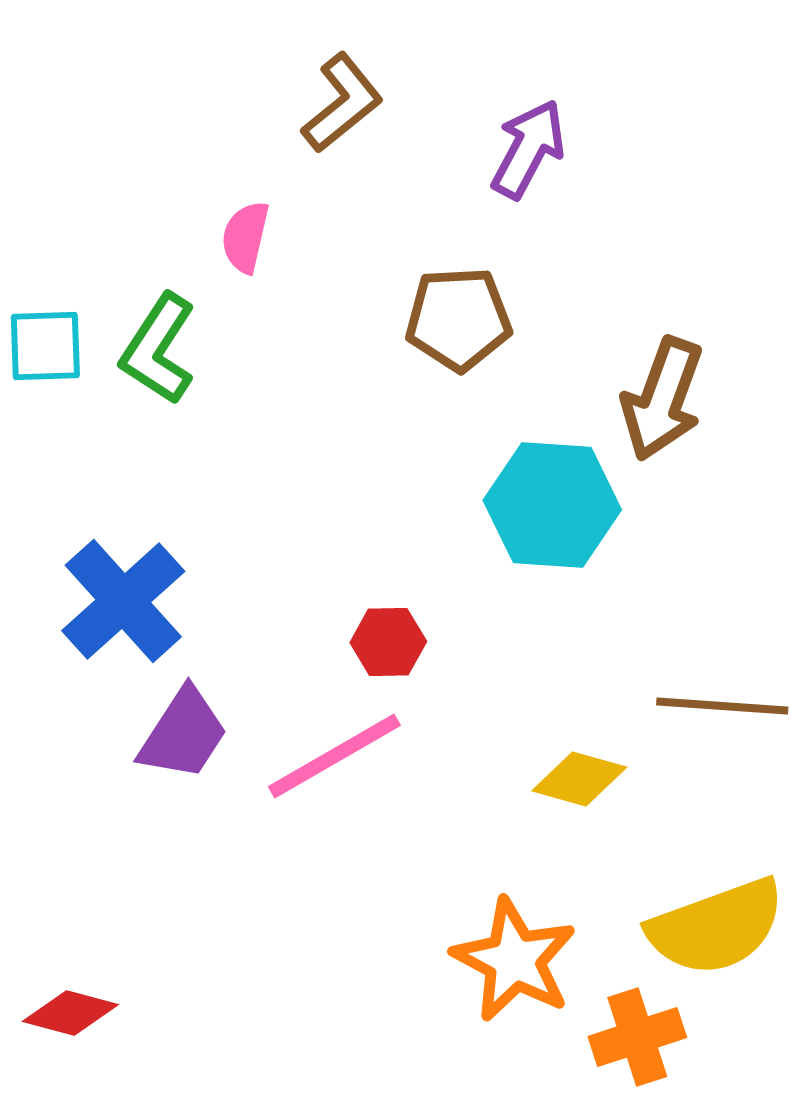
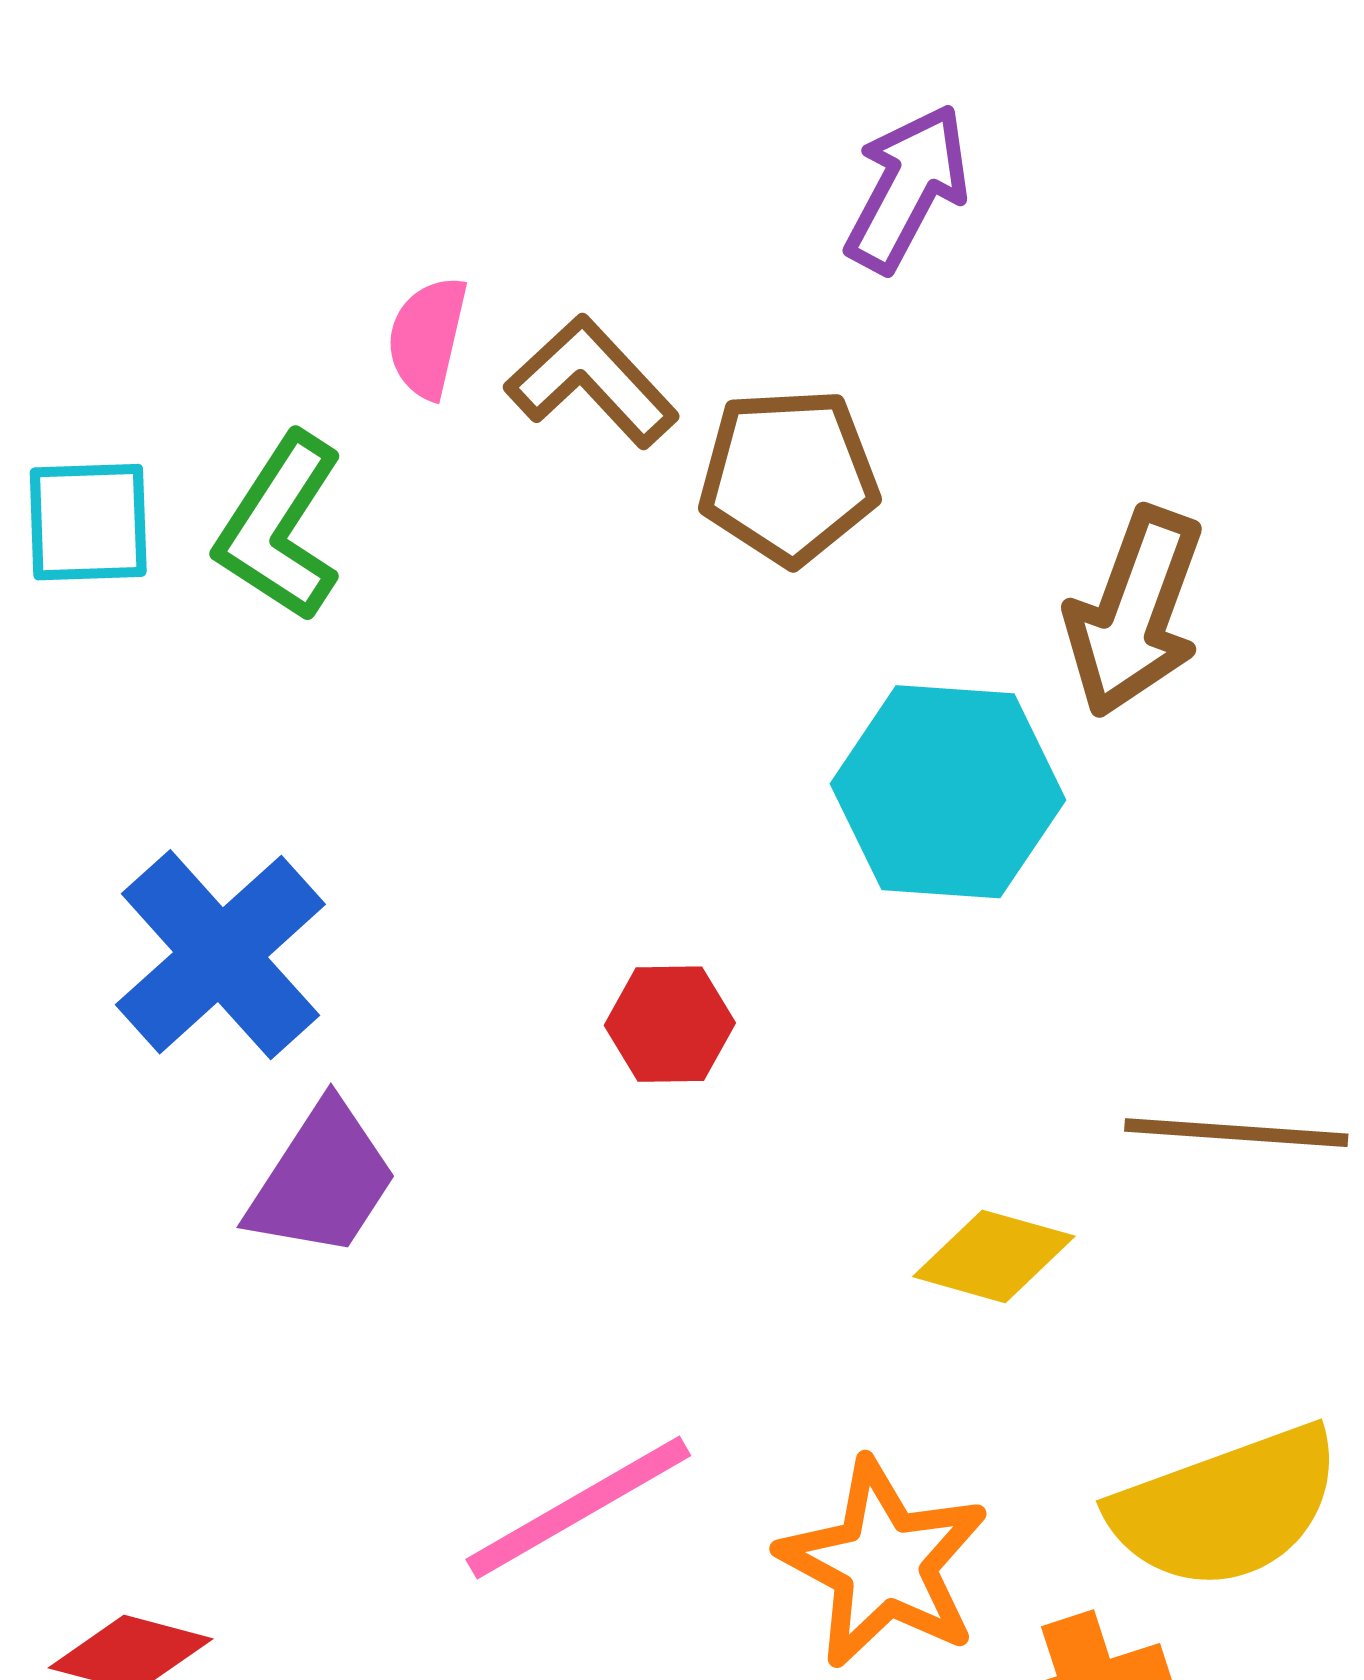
brown L-shape: (342, 103) -> (592, 381), moved, turned -94
pink line: (334, 756) -> (578, 1507), moved

